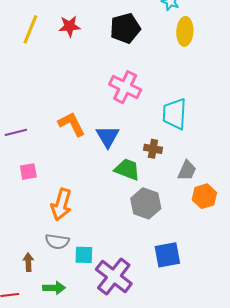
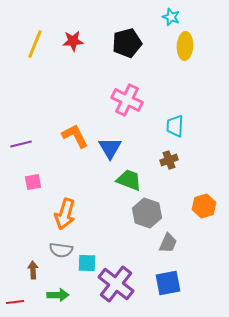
cyan trapezoid: (175, 114) -> (175, 126), size x0.7
brown cross: (153, 149) -> (169, 160), moved, turned -30
gray trapezoid: (187, 170) -> (168, 243), moved
blue square: (167, 255) -> (168, 283), moved

